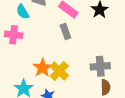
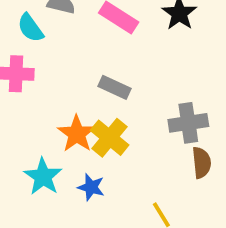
gray rectangle: (65, 31) -> (115, 87), moved, turned -42

